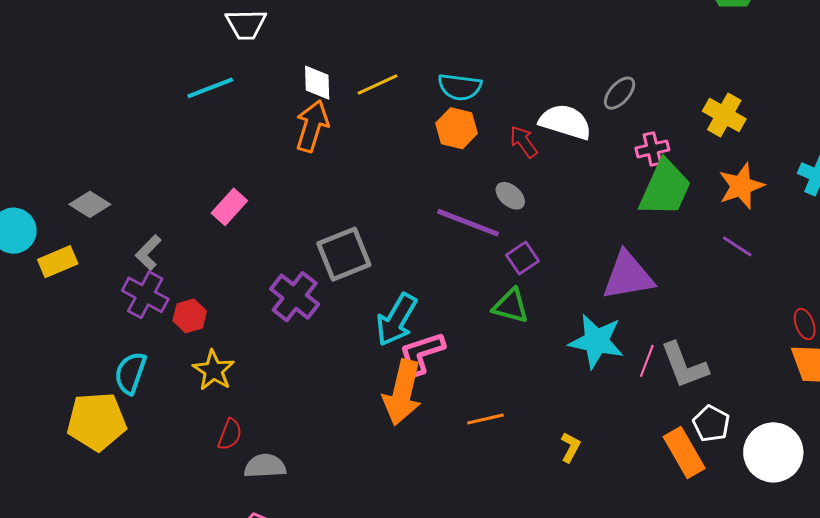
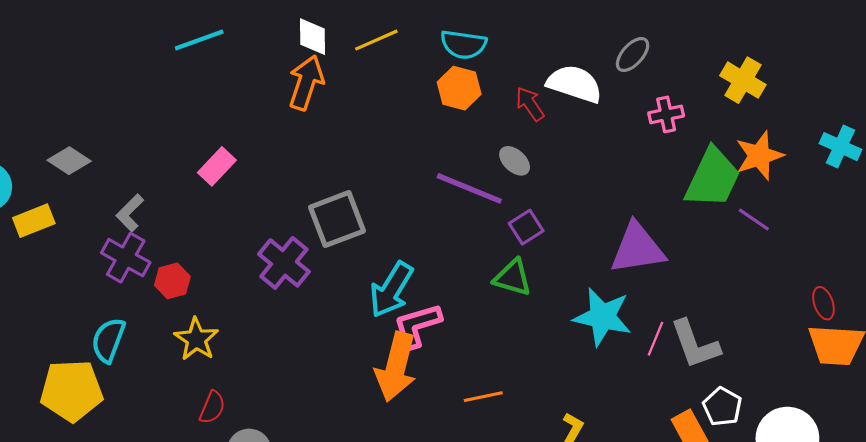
green trapezoid: (665, 188) -> (713, 178), moved

